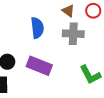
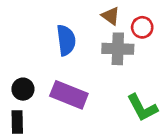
red circle: (93, 11) -> (142, 27), moved

